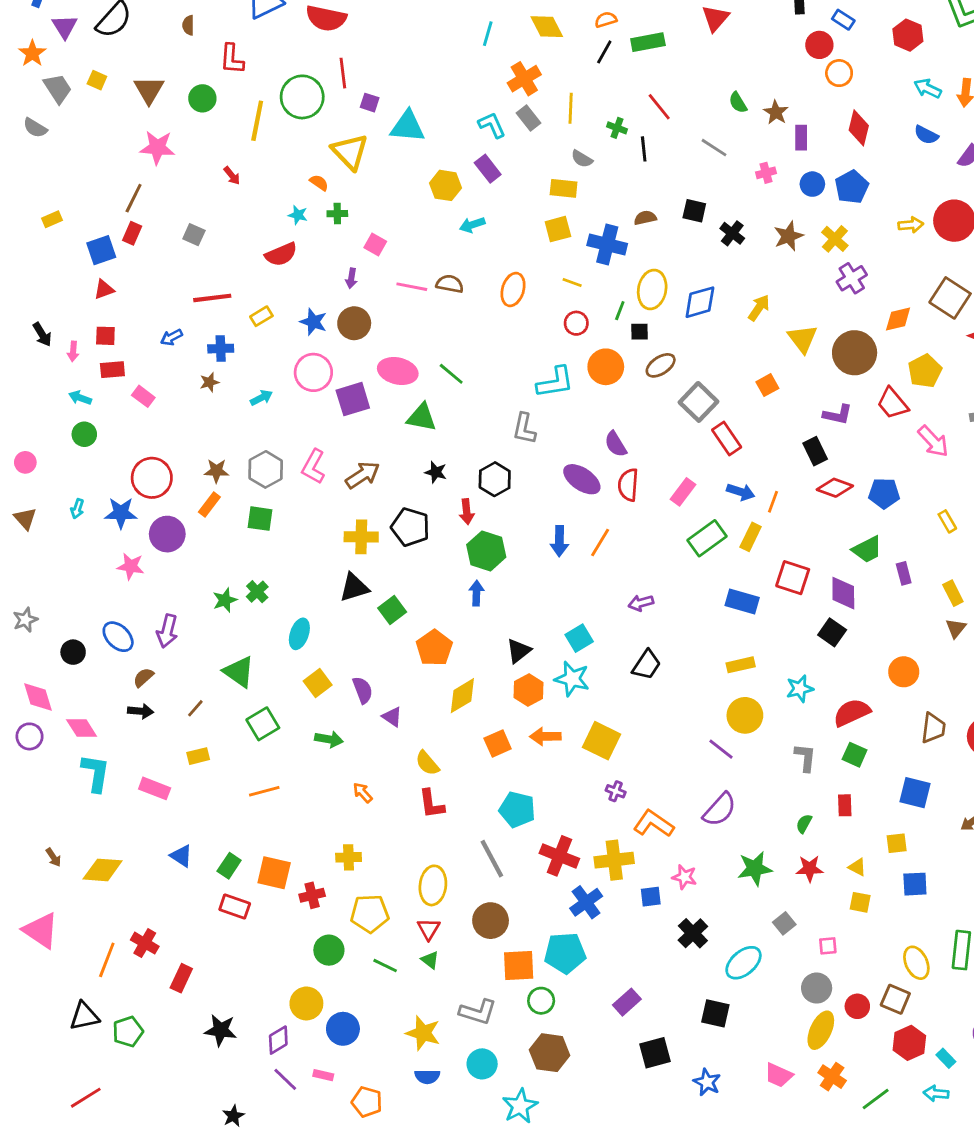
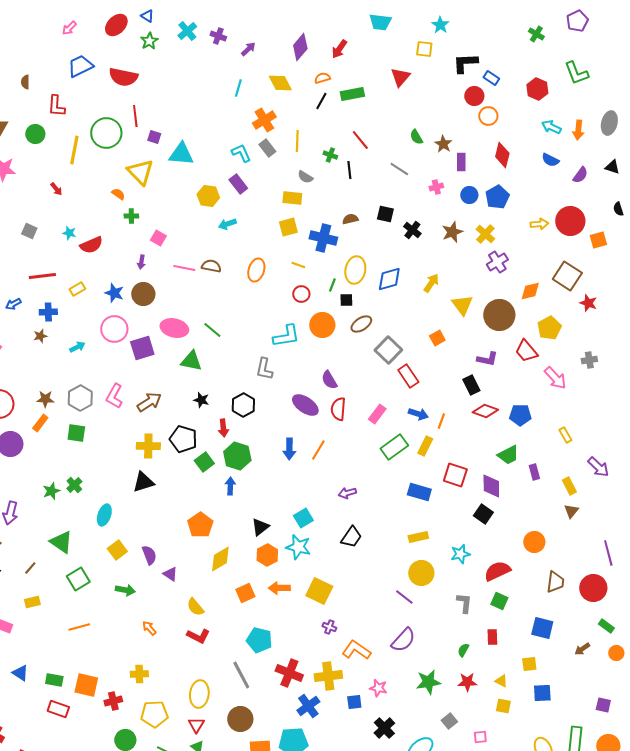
cyan star: (298, 215) -> (69, 233), moved
green square: (392, 610) -> (204, 462), moved
red L-shape: (431, 804) -> (198, 636), turned -55
green rectangle: (229, 866) -> (54, 680), turned 66

